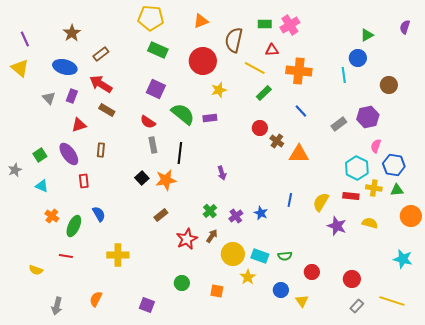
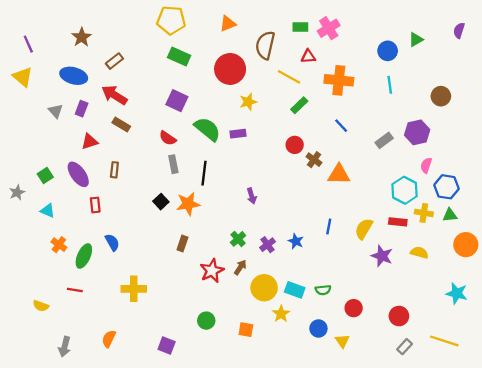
blue circle: (358, 58) -> (388, 51), moved
brown rectangle: (161, 215) -> (182, 243), turned -32

